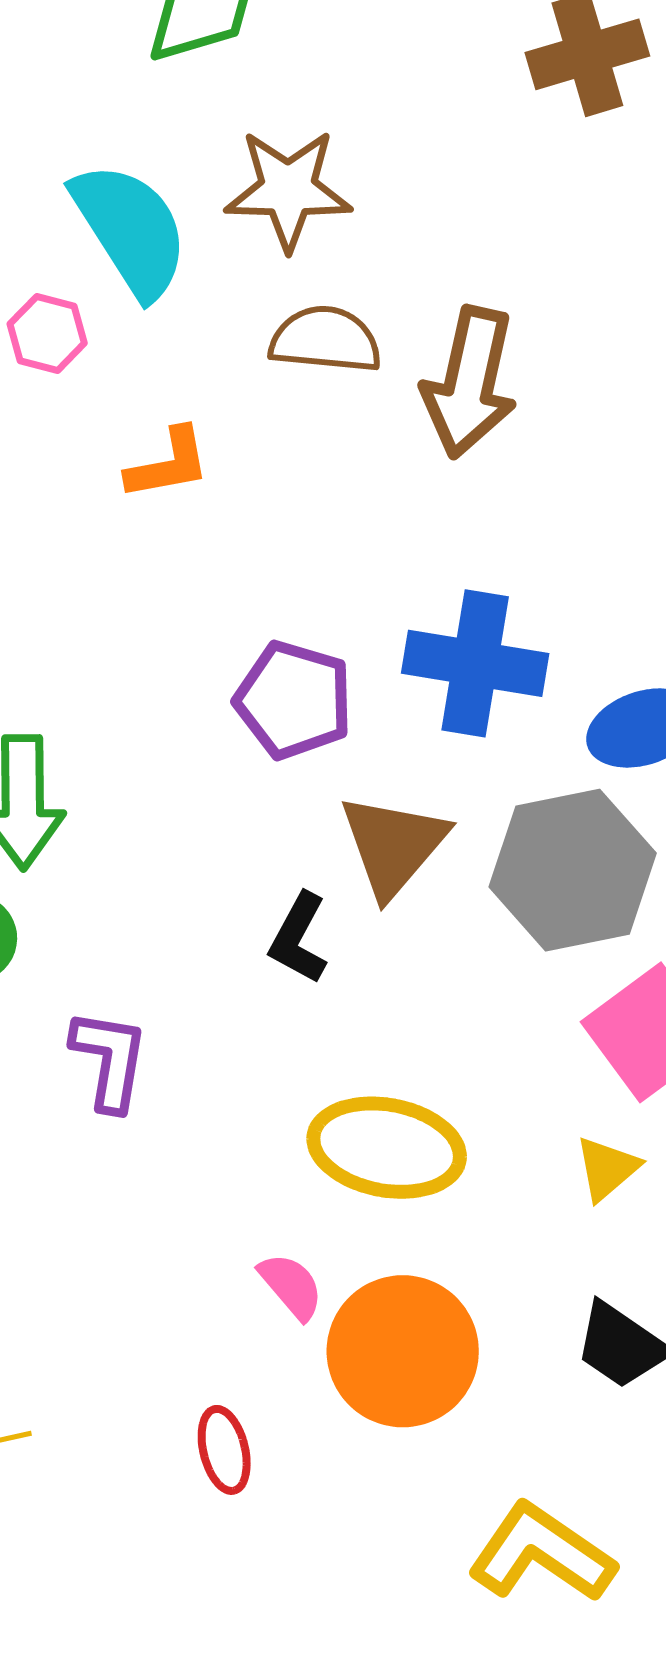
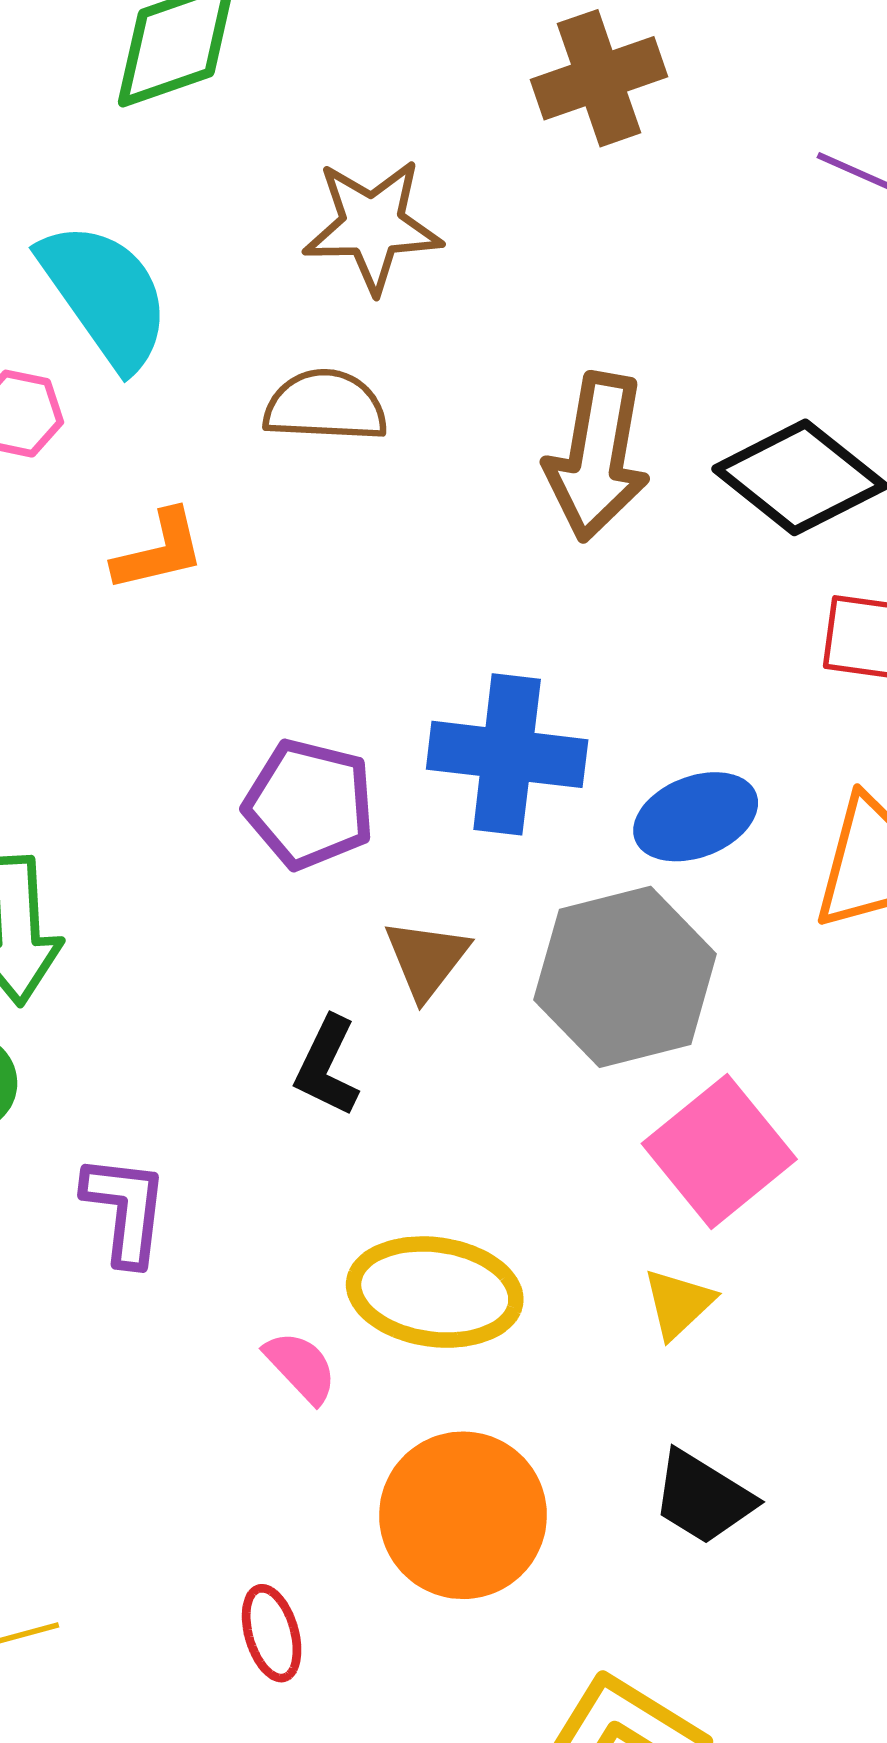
brown star: (288, 190) -> (372, 226), moved
brown arrow: (470, 383) -> (597, 457), moved
brown triangle: (393, 845) -> (426, 959), size x0.7
pink semicircle: (291, 1286) -> (301, 1367), moved

